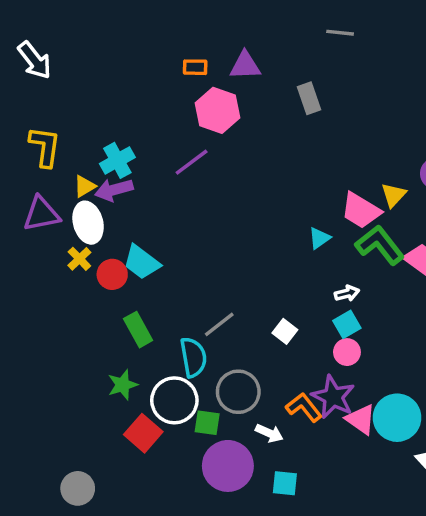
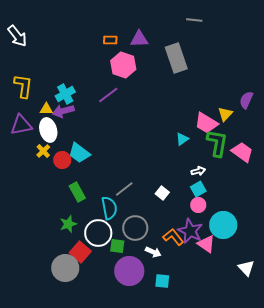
gray rectangle: (309, 98) -> (176, 58), size x1.6
yellow triangle: (85, 186) -> (46, 109), turned 32
green L-shape: (380, 245) -> (217, 143), turned 48
cyan circle: (397, 418) -> (223, 225), moved
gray circle: (78, 488) -> (65, 268), moved, size x1.4

